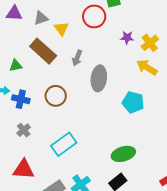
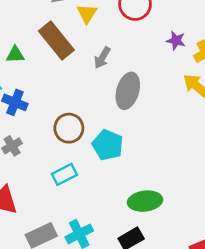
brown circle: (56, 96) -> (69, 128), moved
cyan pentagon: (133, 102) -> (108, 145), moved
cyan rectangle: (64, 144) -> (64, 174), size x0.7

